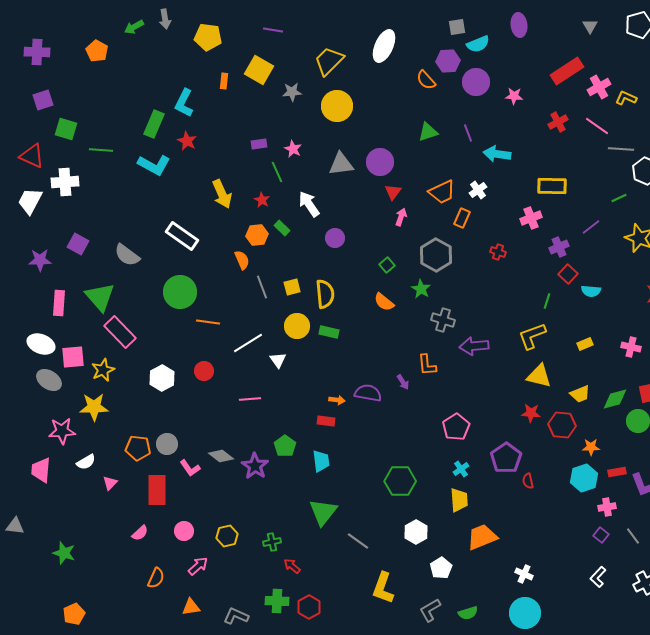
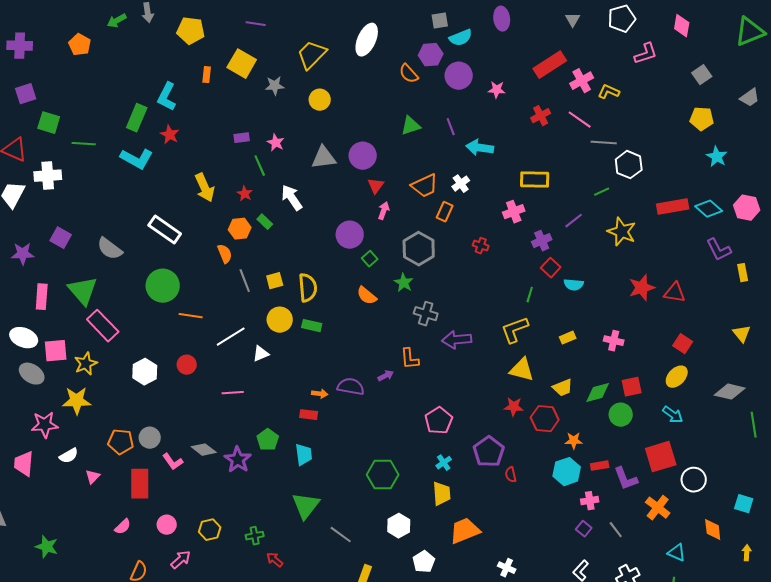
yellow circle: (337, 106) -> (320, 100), size x0.7
purple circle: (335, 238) -> (350, 235), moved, size x1.4
white triangle: (278, 360) -> (261, 354), turned 42
purple arrow: (403, 382) -> (386, 376), turned -84

